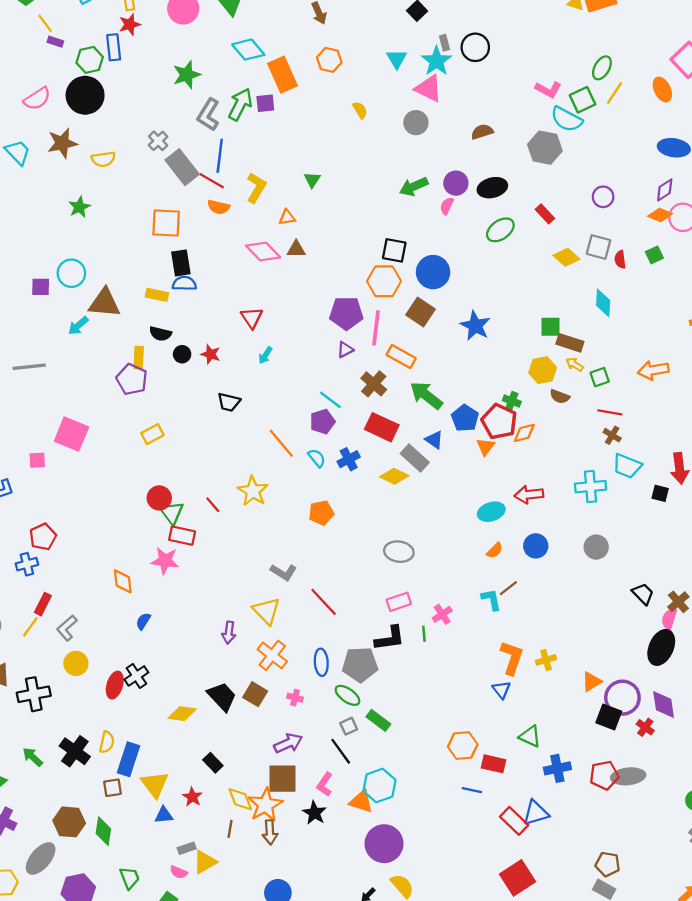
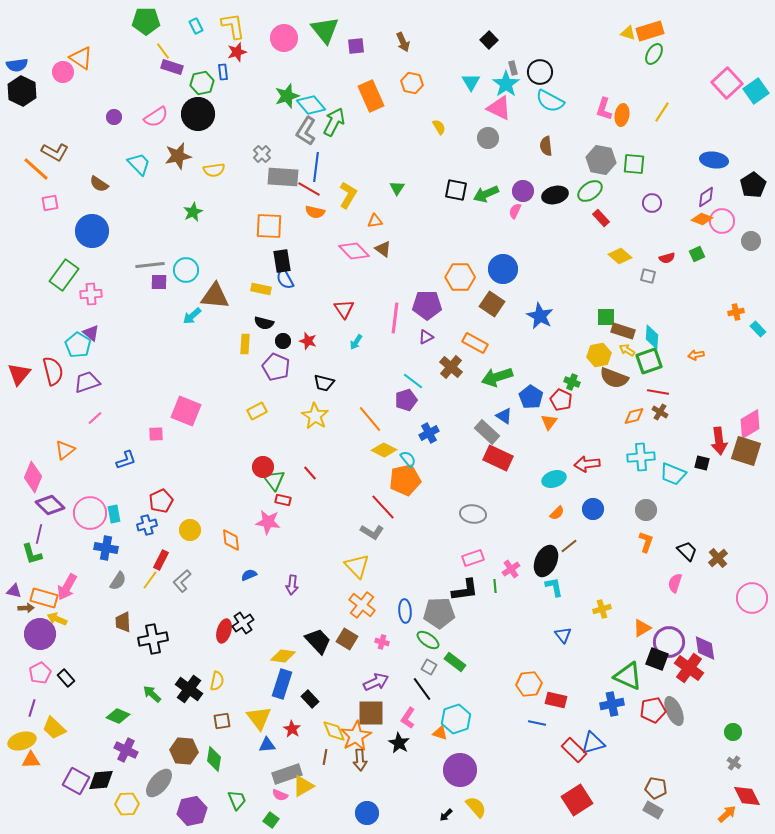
purple rectangle: (55, 42) -> (172, 67), size x1.5
blue rectangle: (114, 47) -> (223, 72), size x0.7
cyan diamond: (248, 50) -> (311, 105), moved
green ellipse: (602, 68) -> (654, 54), moved
pink L-shape: (548, 90) -> (604, 109), turned 80
orange ellipse: (662, 90) -> (622, 115), moved, turned 35
green square: (583, 100) -> (634, 164), moved, turned 30
purple square: (265, 103) -> (356, 46), moved
cyan semicircle: (567, 119) -> (550, 101), moved
brown semicircle: (482, 132) -> (546, 146), turned -78
gray rectangle: (182, 167) -> (283, 177), turned -48
green ellipse: (500, 230) -> (590, 191), moved
gray square: (598, 247) -> (648, 276), moved, size x0.7
brown triangle: (296, 249) -> (383, 249), turned 36
black square: (394, 250) -> (456, 190), moved
red semicircle: (620, 260) -> (667, 258), turned -98
blue semicircle: (184, 283) -> (285, 279), turned -120
cyan diamond: (603, 303) -> (652, 337), moved
pink line: (376, 328) -> (395, 318), moved
gray line: (29, 367) -> (150, 265), moved
orange arrow: (653, 370) -> (696, 355), size x0.6
green square: (600, 377) -> (649, 361), size x1.5
purple pentagon: (132, 379) -> (276, 367), moved
green arrow: (426, 395) -> (497, 377), turned -56
brown semicircle: (560, 396) -> (614, 378), size x1.6
red pentagon: (499, 422) -> (561, 400), size x0.7
red rectangle: (382, 427) -> (498, 458), moved
orange diamond: (524, 433) -> (634, 416), moved
cyan semicircle: (317, 458) -> (408, 459), moved
cyan trapezoid: (627, 466) -> (673, 474), moved
yellow diamond: (394, 476) -> (384, 450), moved
yellow star: (253, 491) -> (315, 416), moved
orange pentagon: (321, 513) -> (405, 480), size x1.4
red rectangle: (182, 536) -> (283, 500), size x0.7
cyan L-shape: (491, 600) -> (554, 587), moved
red line: (324, 602) -> (383, 507), moved
pink semicircle: (669, 619) -> (675, 583), moved
blue semicircle: (143, 621) -> (249, 575), turned 35
purple arrow: (229, 633) -> (292, 585), moved
black ellipse: (661, 647) -> (546, 561), moved
orange L-shape: (512, 658) -> (646, 542), moved, size x0.7
yellow circle: (76, 663) -> (190, 530), moved
gray square: (349, 726) -> (429, 667), turned -35
red cross: (645, 727) -> (689, 668), size x1.8
green triangle: (530, 736) -> (628, 676), moved, size x1.4
blue rectangle: (128, 759) -> (282, 684), moved
gray ellipse: (628, 776) -> (674, 711), turned 72
orange triangle: (361, 801) -> (440, 733), size x0.7
gray rectangle: (187, 848) -> (287, 774), size x1.8

